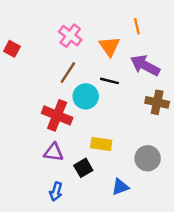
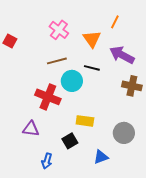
orange line: (137, 26) -> (115, 22), turned 40
brown line: (68, 73) -> (57, 61), turned 42
purple triangle: (54, 152) -> (31, 129), moved

